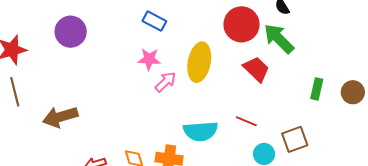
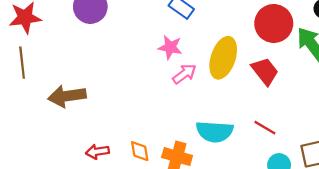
red trapezoid: (256, 69) -> (265, 71), moved

